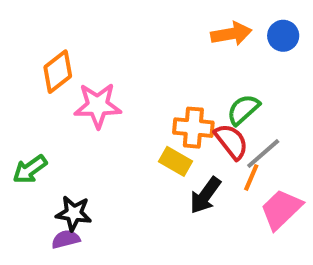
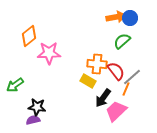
blue circle: (283, 36) -> (130, 18), moved
green semicircle: (243, 110) -> (122, 41), moved
pink trapezoid: (281, 209) -> (116, 111), moved

